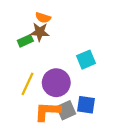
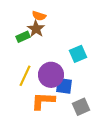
brown star: (40, 32) -> (36, 29), turned 30
blue square: (86, 105) -> (64, 86), moved
gray square: (66, 110) -> (81, 107), moved

